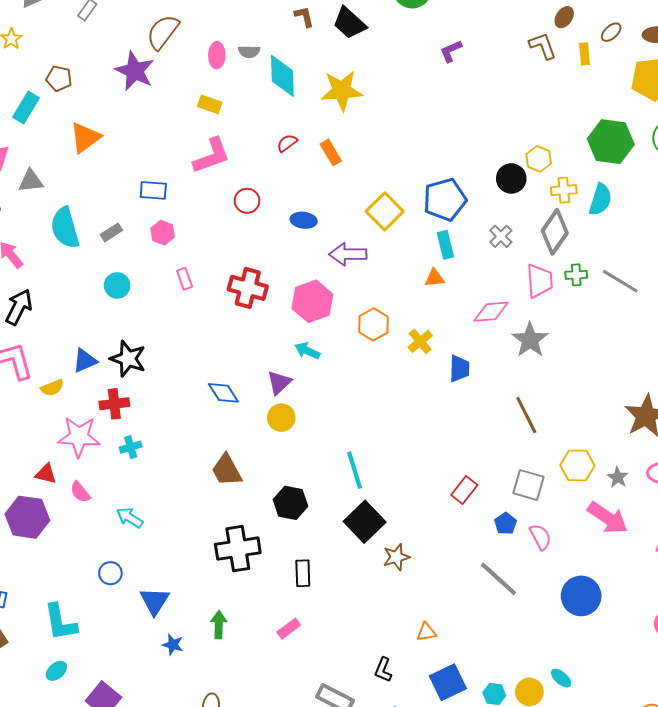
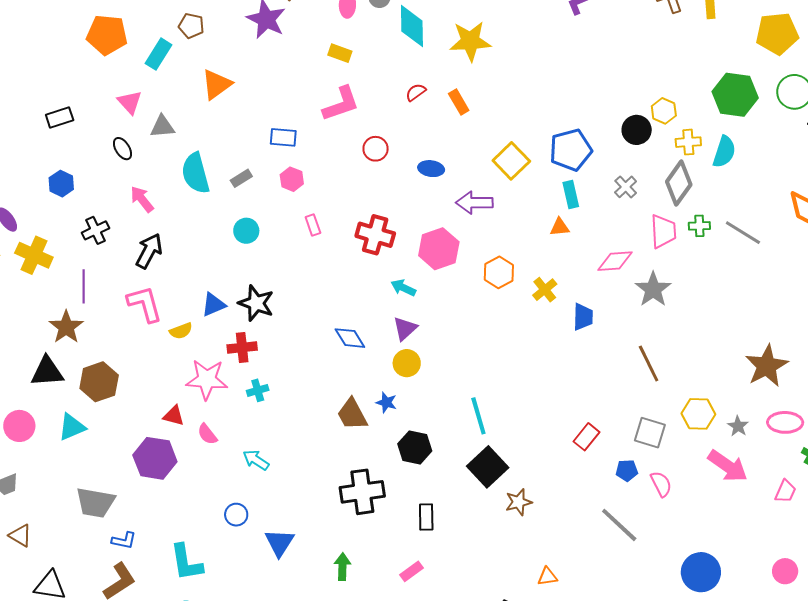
cyan arrow: (307, 351) -> (403, 288), moved
blue pentagon: (506, 524) -> (627, 470), turned 30
blue circle: (581, 596) -> (701, 572), moved
blue star: (173, 645) -> (386, 402), moved

